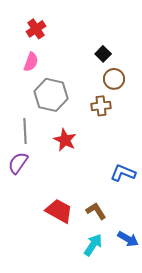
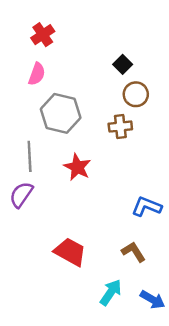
brown L-shape: (96, 211) -> (133, 252), moved
blue arrow: (128, 239) -> (153, 300), moved

